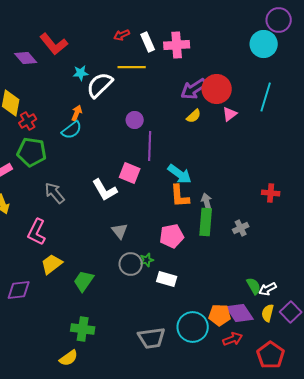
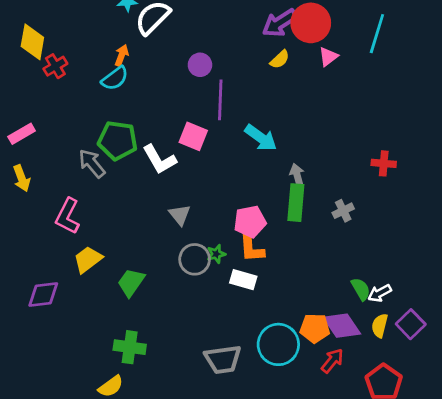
green pentagon: (32, 152) -> (118, 140), moved
orange L-shape: (180, 196) -> (251, 247), moved
red arrow: (233, 339) -> (332, 361), turned -30

